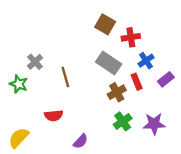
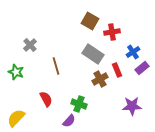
blue cross: (146, 61) -> (133, 52), moved
gray cross: (35, 62) -> (30, 45), moved
red semicircle: (54, 116) -> (46, 99), turned -112
green cross: (123, 121) -> (79, 104), moved, turned -35

